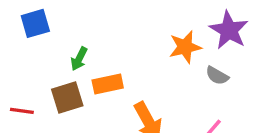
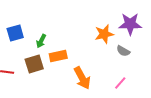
blue square: (35, 23) -> (15, 33), moved
purple star: (229, 30) -> (130, 24), turned -30

